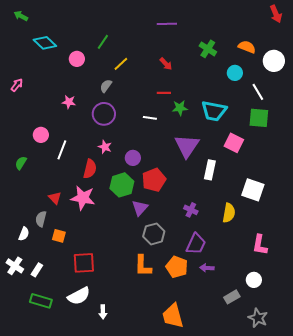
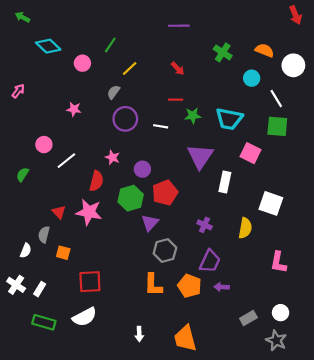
purple circle: (104, 114) -> (125, 119), moved
white line: (62, 150) -> (66, 161), turned 30
white circle: (254, 280) -> (281, 313), moved
white arrow: (103, 312) -> (139, 334), moved

